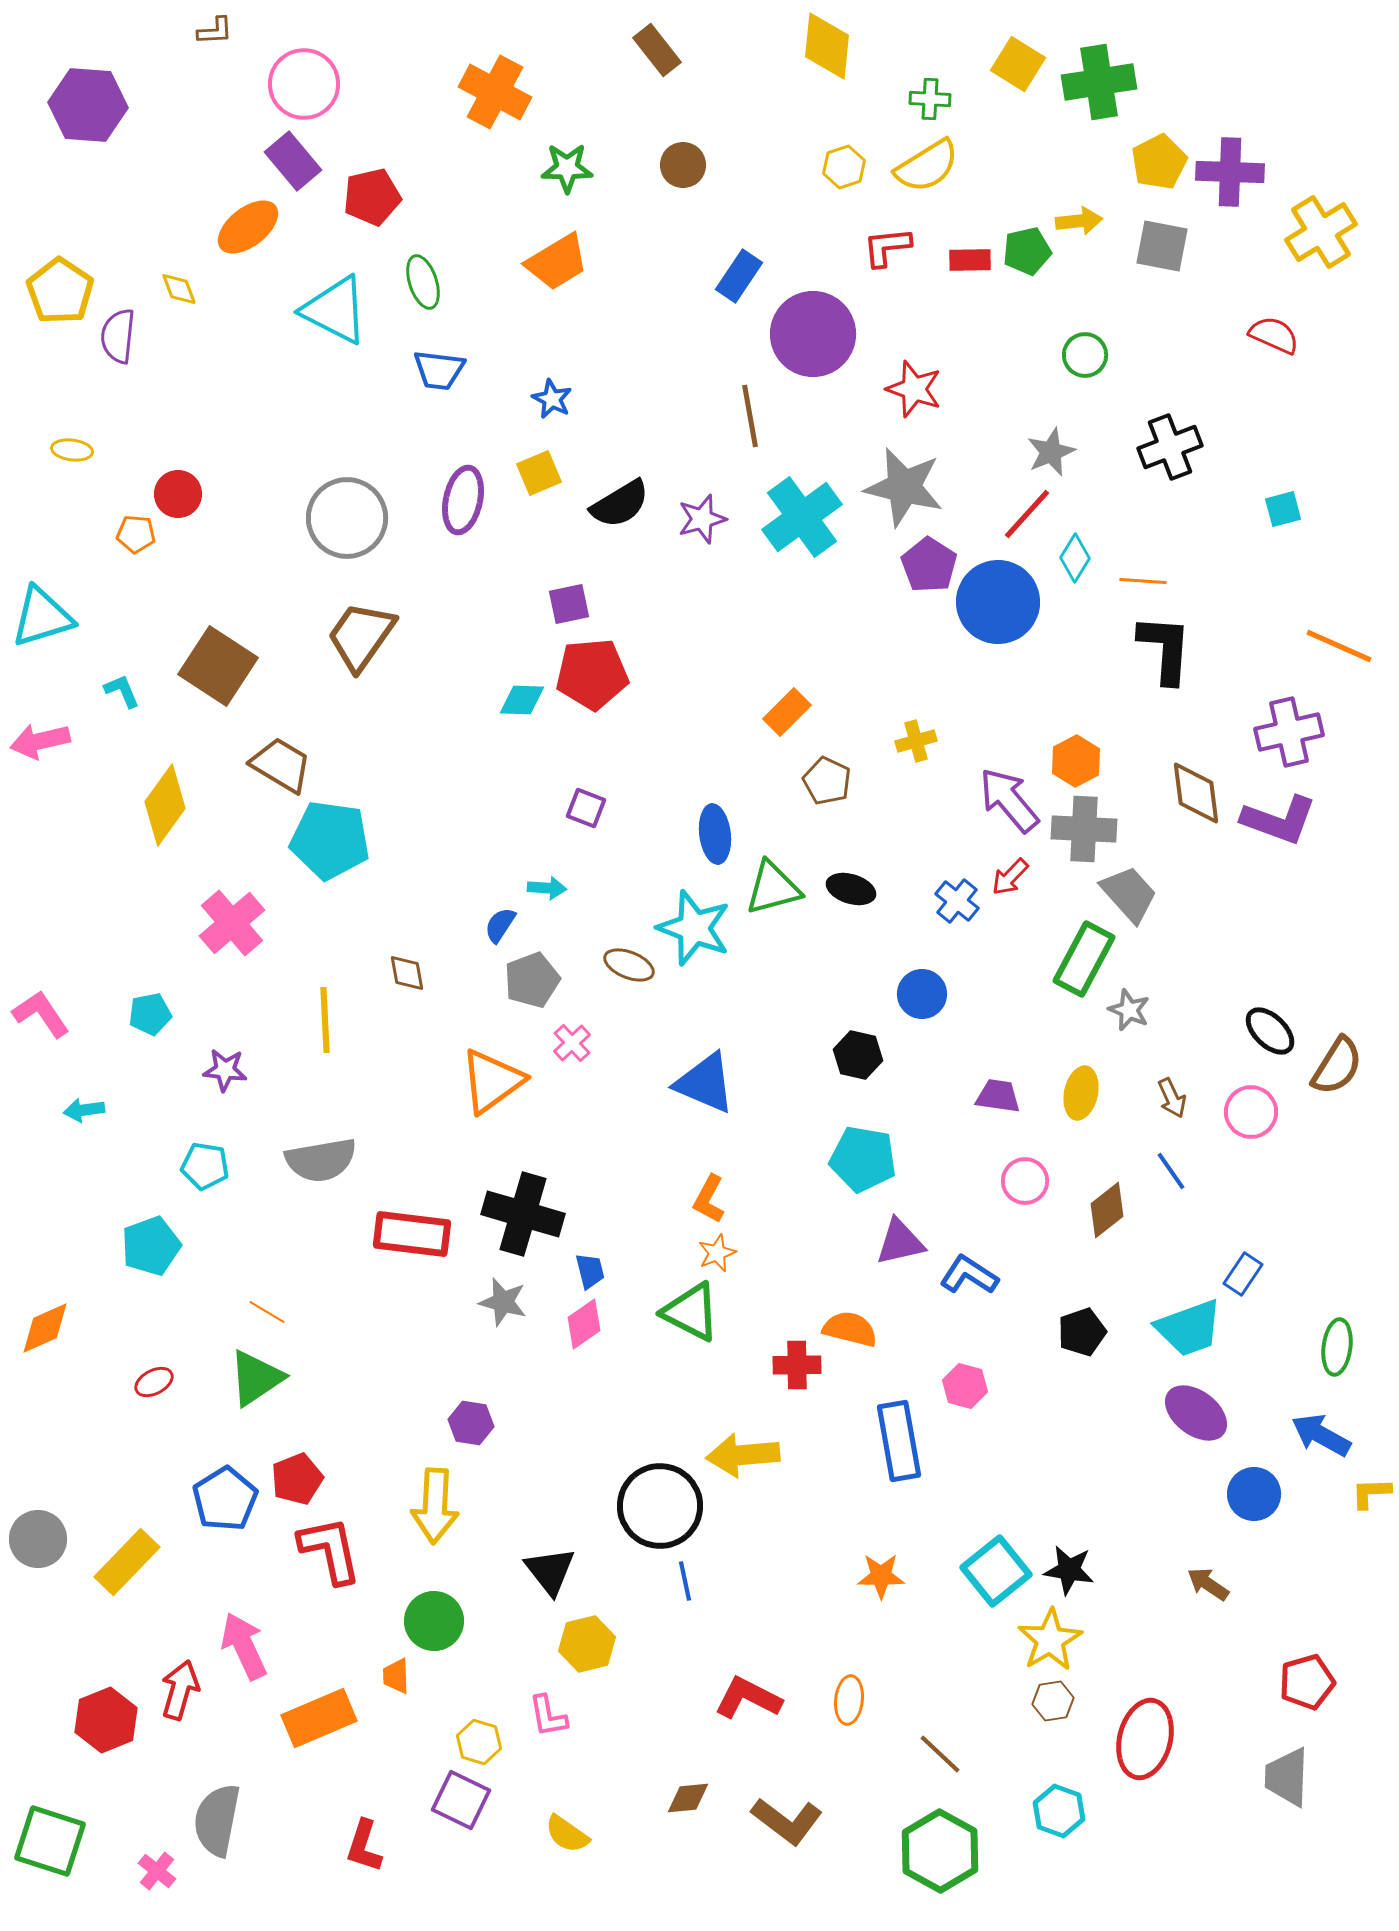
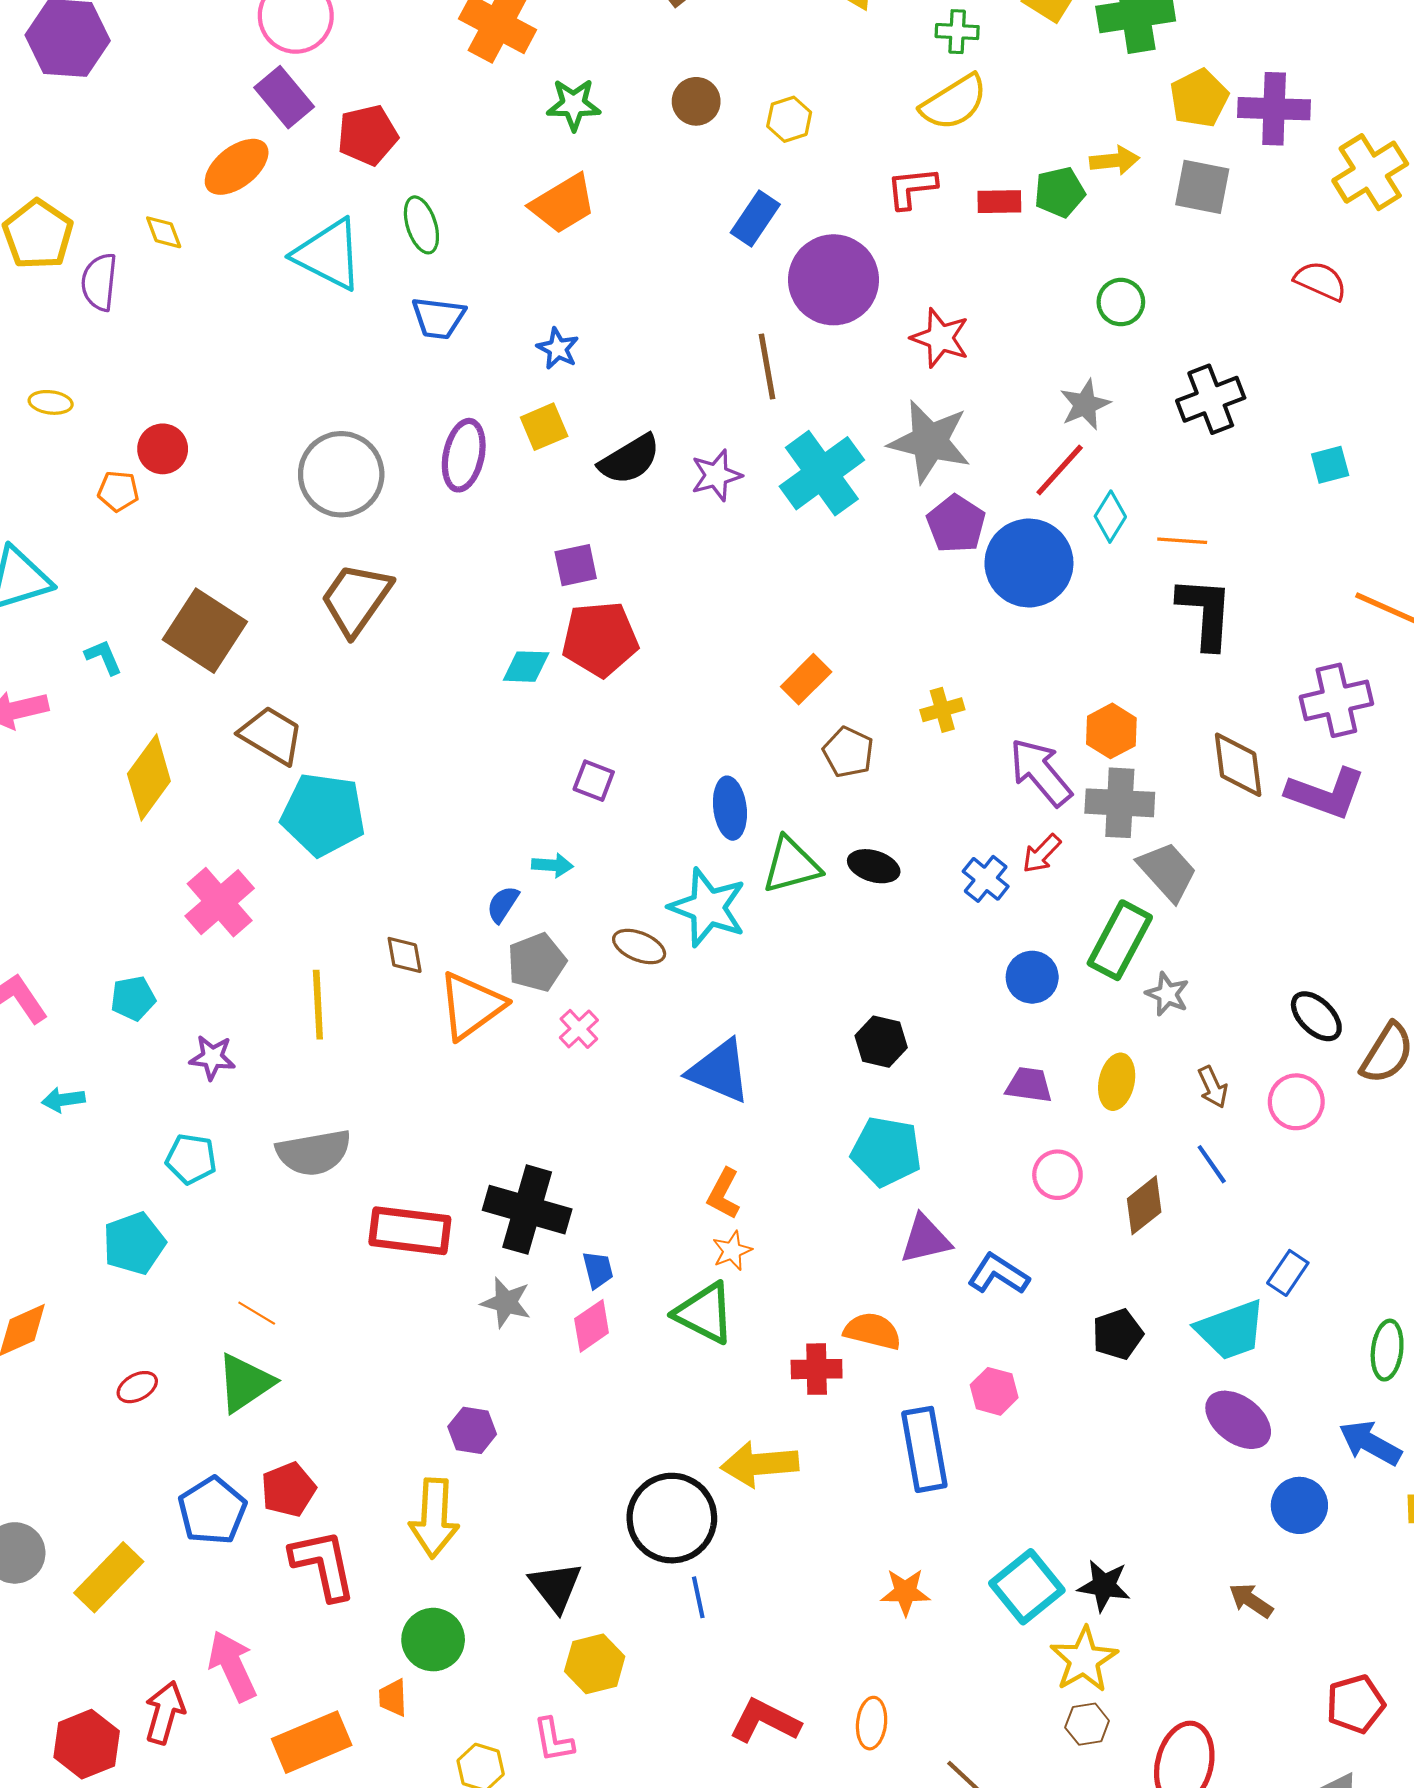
yellow hexagon: (844, 167) -> (789, 119), moved
blue circle: (922, 994) -> (1032, 977), moved
orange triangle: (492, 1081) -> (471, 1006), moved

